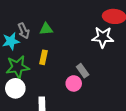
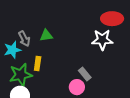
yellow rectangle: (44, 57) -> (38, 64), moved

